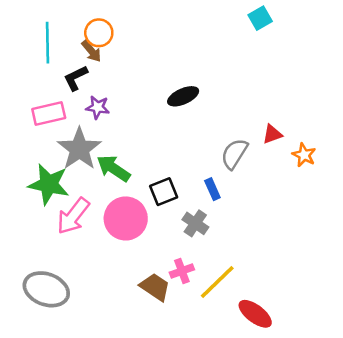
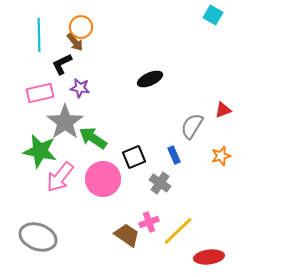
cyan square: (260, 18) -> (213, 15), turned -30
orange star: (304, 155) -> (221, 156), moved, turned 30
red ellipse: (255, 314) -> (209, 257), turned -44

